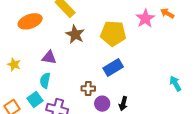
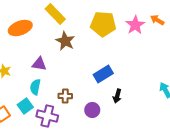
yellow pentagon: (113, 33) -> (103, 24), moved
brown cross: (88, 89) -> (65, 96), moved
black arrow: (123, 104) -> (117, 96), moved

